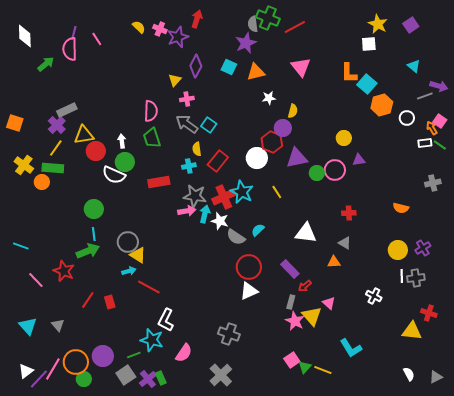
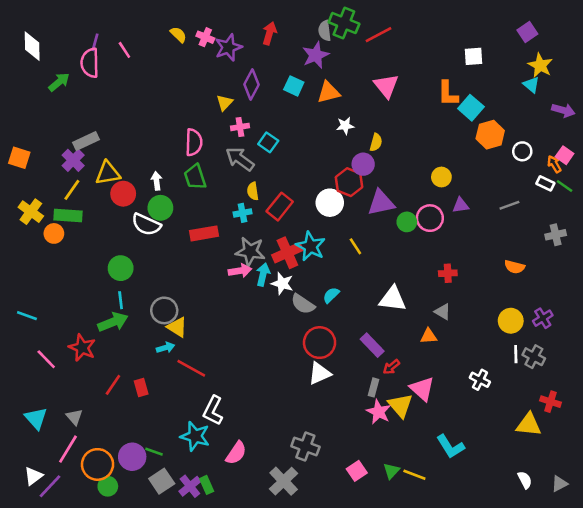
red arrow: (197, 19) -> (269, 33), moved
yellow star: (378, 24) -> (540, 65), moved
gray line: (425, 96) -> (509, 205), moved
cyan square: (209, 125) -> (268, 142), moved
white rectangle: (425, 143) -> (545, 183), turned 32
gray cross: (416, 278) -> (534, 357), turned 36
pink triangle: (329, 303) -> (422, 389), size x1.5
gray cross: (229, 334) -> (305, 446), moved
green line: (134, 355) -> (154, 452), moved, turned 40
pink square: (292, 360) -> (357, 471), moved
pink line: (53, 369) -> (68, 449), moved

